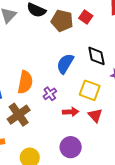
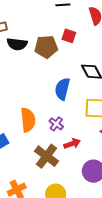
red arrow: (71, 112) -> (72, 144), moved
brown cross: (19, 115) -> (46, 156), moved

